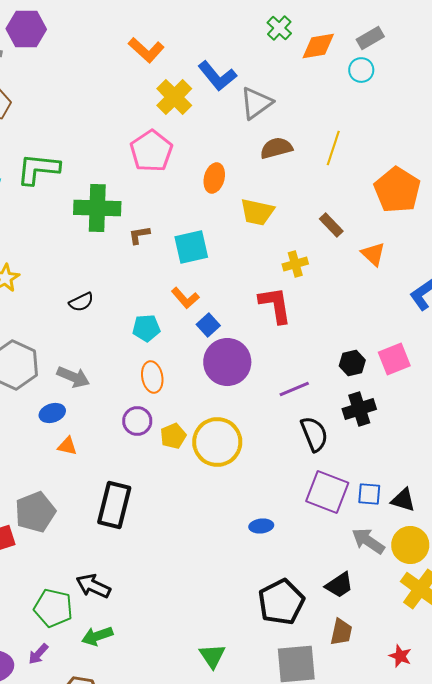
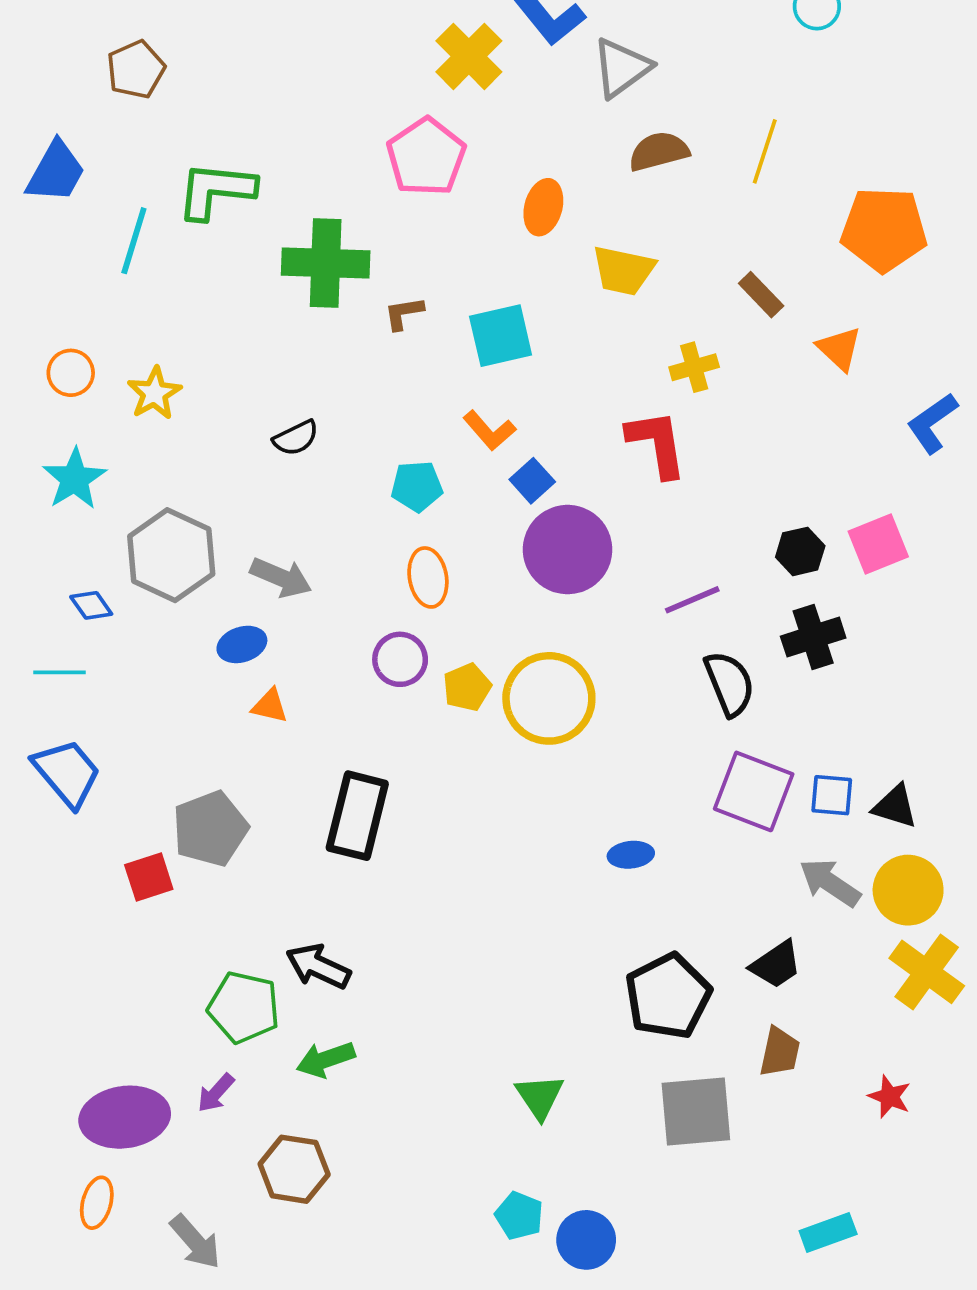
orange pentagon: (397, 190) -> (884, 230), turned -30

